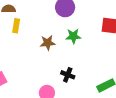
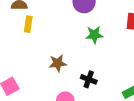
brown star: (48, 43) -> (58, 63), moved

